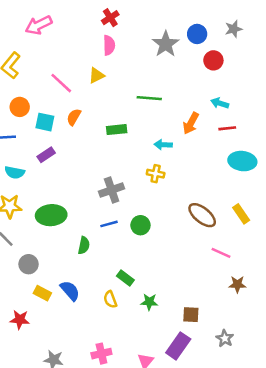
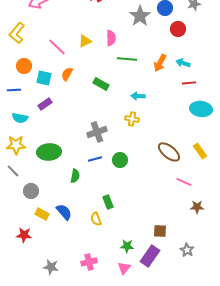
pink semicircle: (109, 45) -> (111, 38), moved
orange arrow: (191, 123) -> (160, 63), moved
green rectangle: (117, 130) -> (101, 84), turned 35
green rectangle: (125, 278) -> (108, 202), turned 32
green star: (149, 302) -> (127, 246), moved

